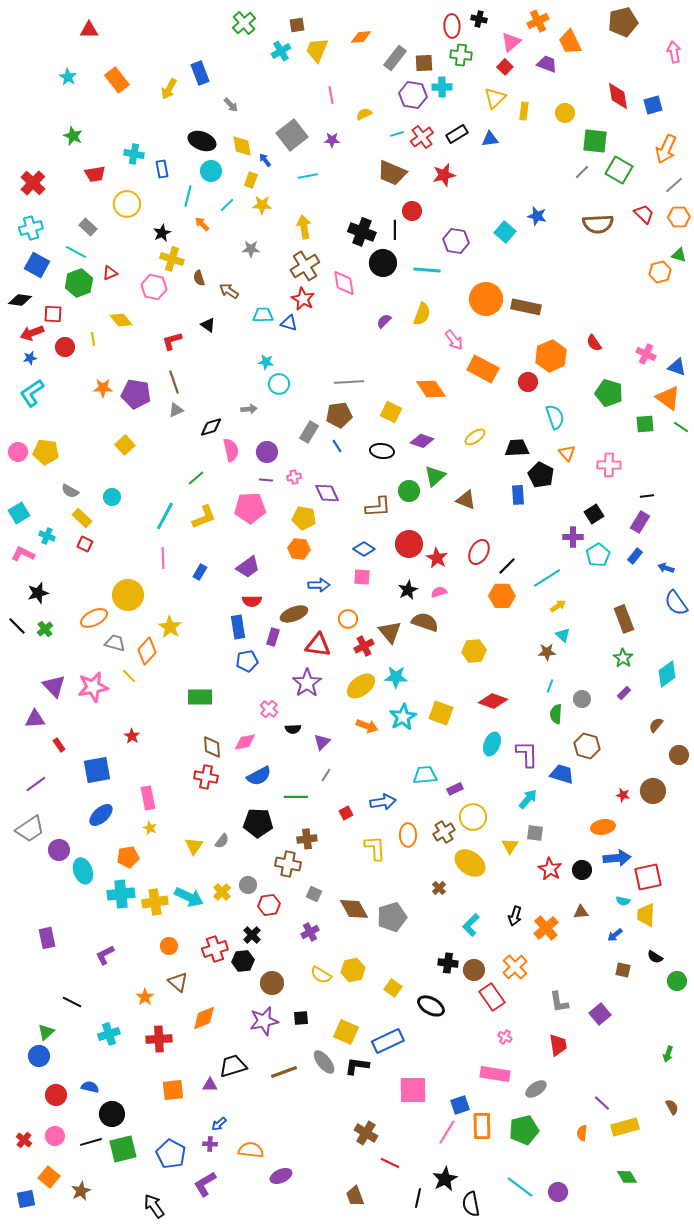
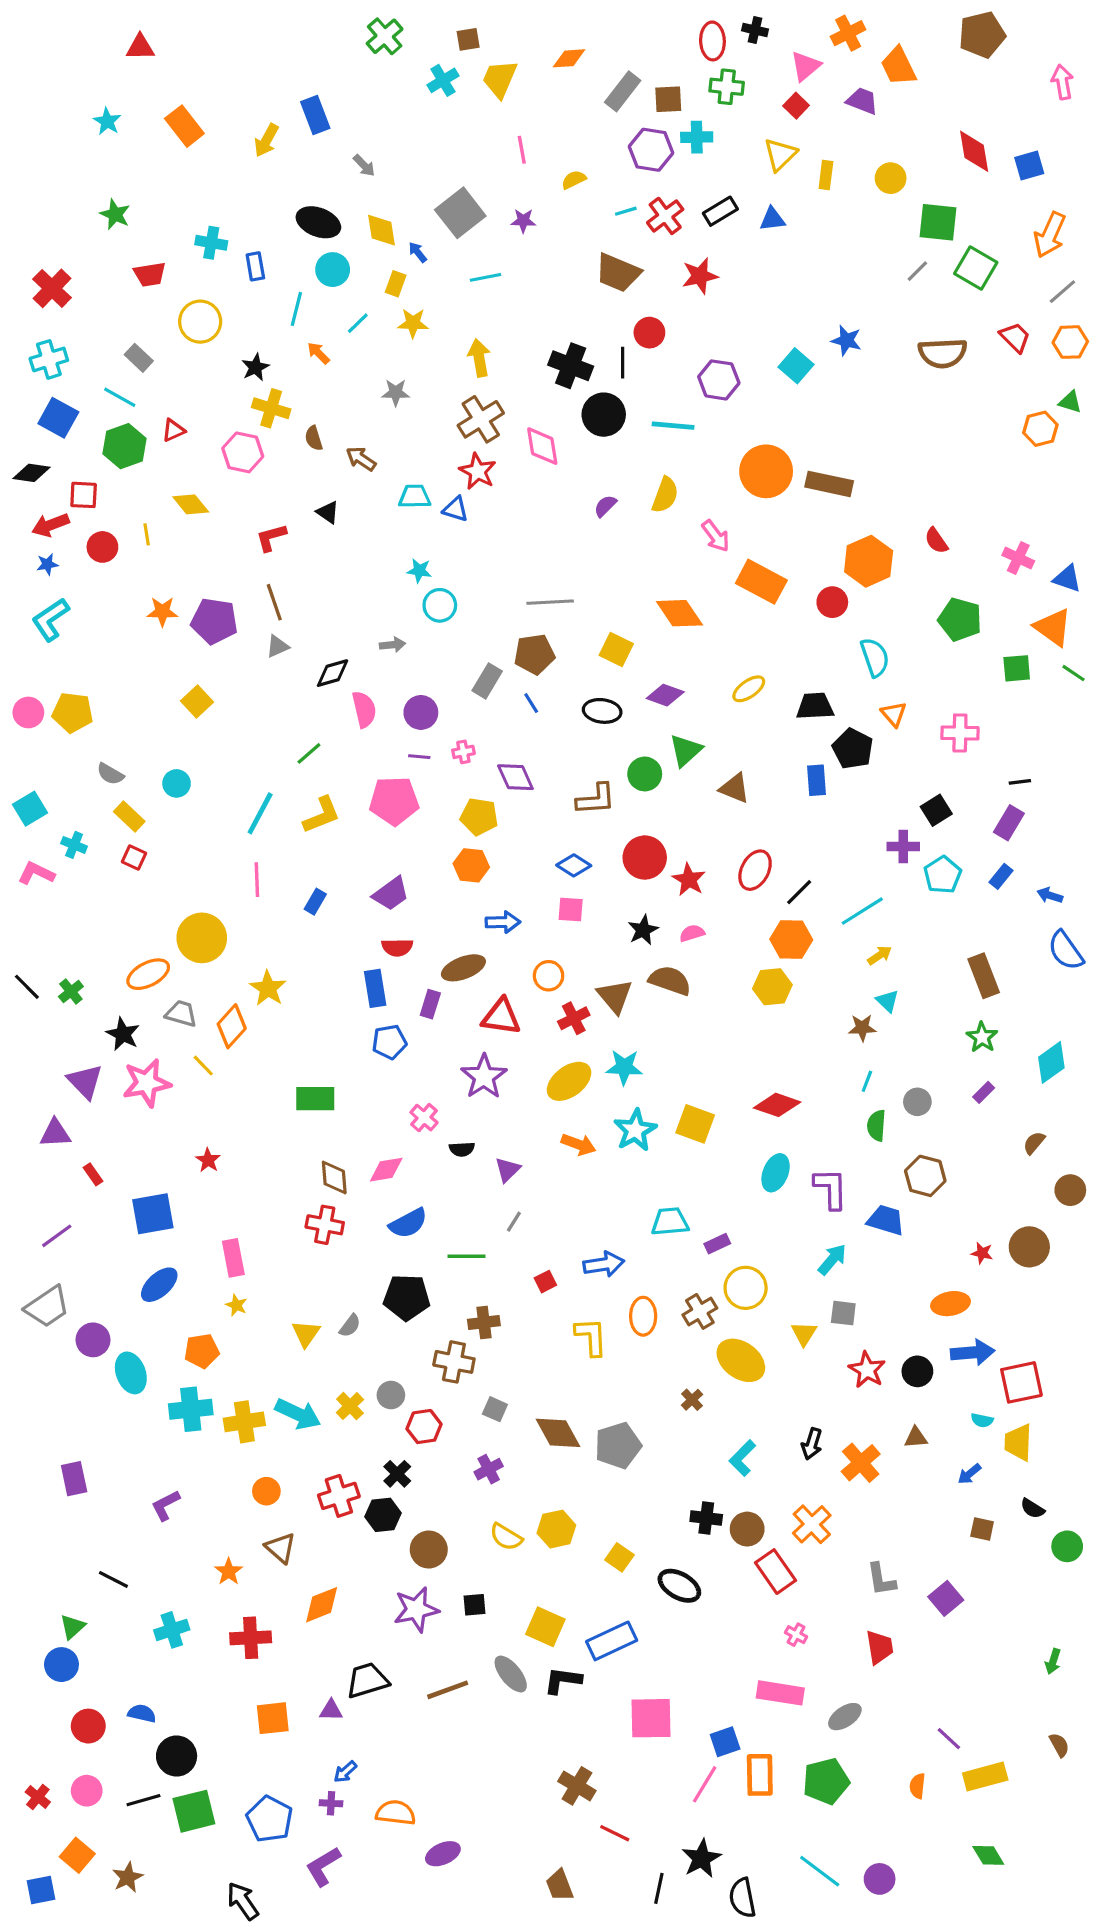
black star: (38, 593) -> (123, 1034), moved, turned -30
yellow hexagon: (474, 651) -> (772, 987), moved

